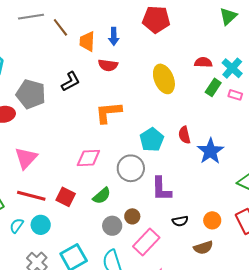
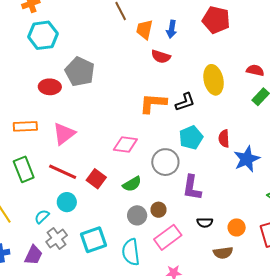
black L-shape: (71, 82) -> (185, 102), moved
cyan semicircle: (17, 226) -> (42, 217), moved

